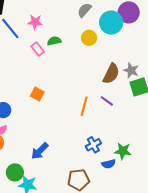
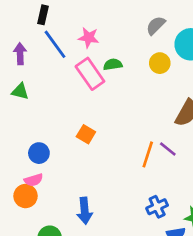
pink rectangle: (38, 49) -> (90, 74), size x1.6
purple line: (107, 101) -> (168, 149), moved
blue arrow: (40, 151) -> (85, 211), turned -54

